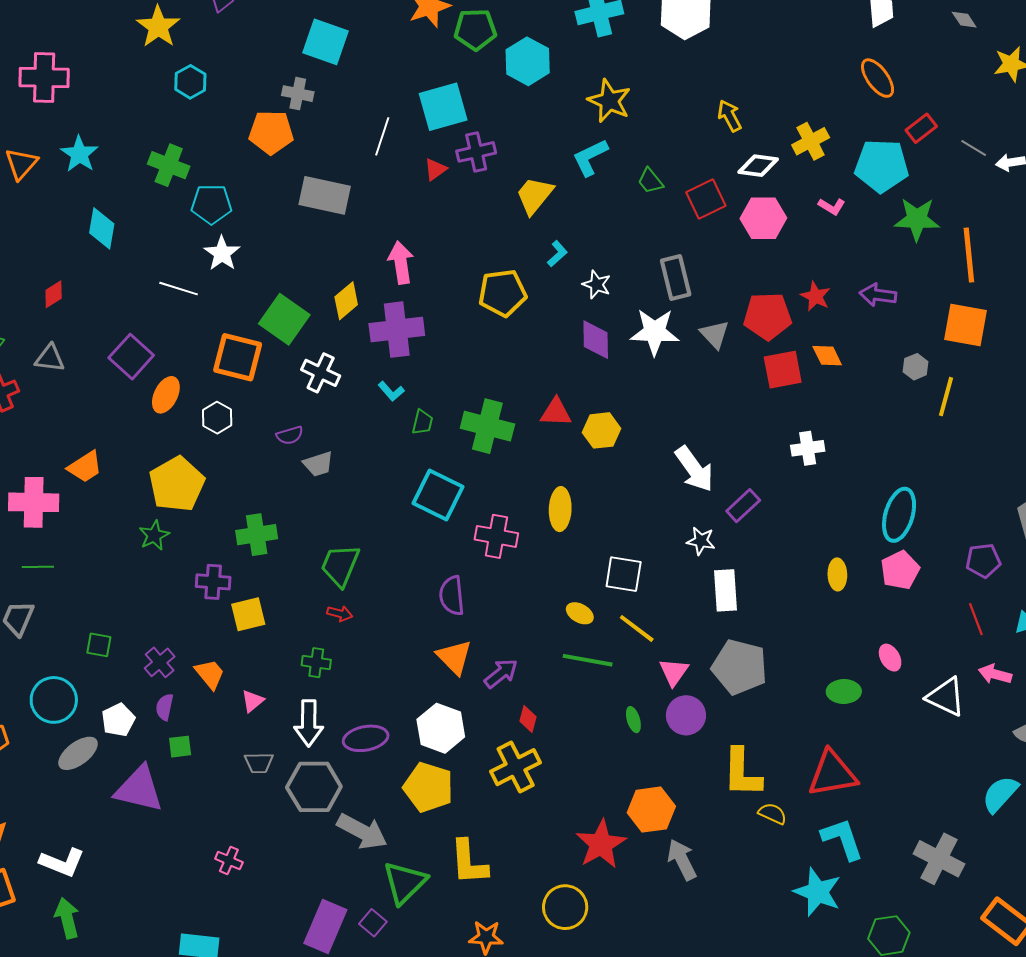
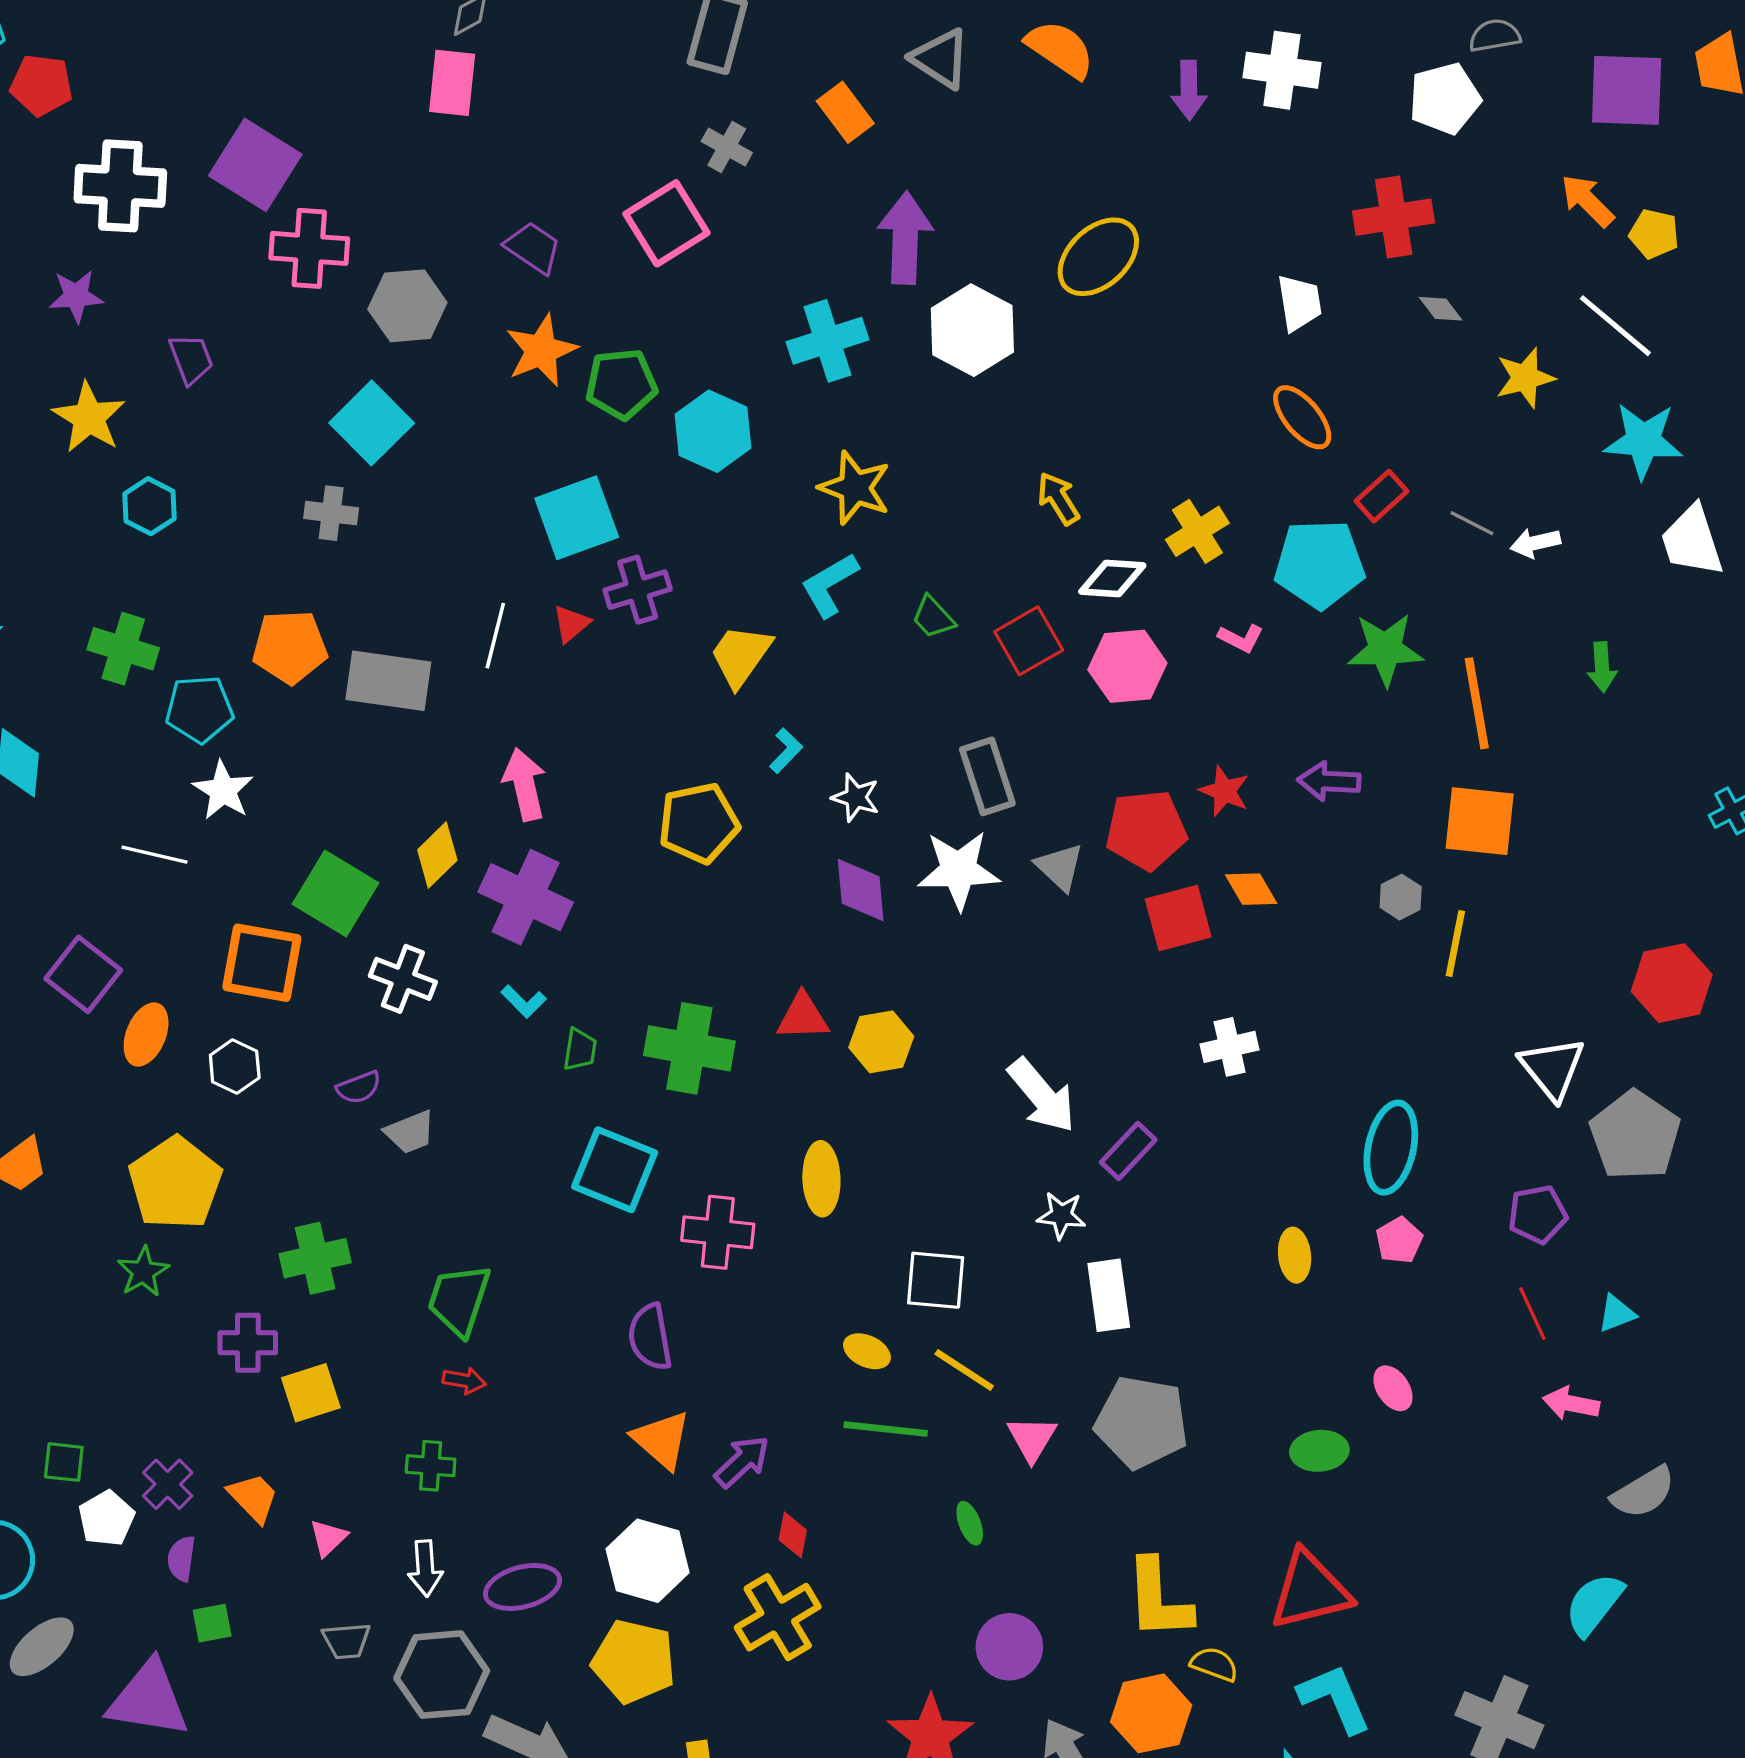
cyan square: (326, 42) -> (372, 423), turned 30
orange pentagon: (271, 132) -> (290, 647), moved
white line: (382, 136) -> (495, 636), moved
purple cross: (397, 330) -> (526, 897), turned 36
pink pentagon: (900, 570) -> (1399, 1240), size x0.7
white triangle: (946, 697) -> (1552, 1068), moved, turned 30
purple circle: (686, 715) -> (1009, 1647), moved
white pentagon: (118, 720) -> (106, 1518), moved
white arrow: (309, 723) -> (425, 1568), size x0.7
orange hexagon: (651, 810) -> (1151, 1713), moved

